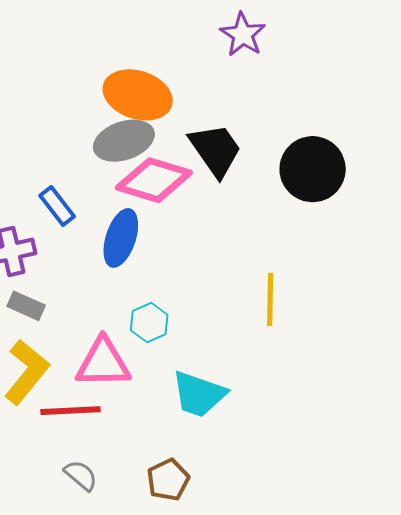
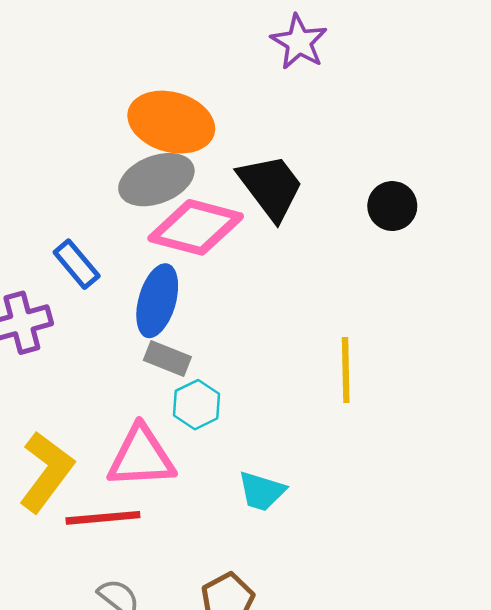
black circle: (313, 169) -> (392, 206), size x0.6
gray rectangle: (26, 306) -> (167, 358), moved
cyan trapezoid: (199, 394) -> (262, 491), size x0.7

